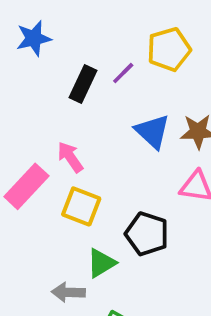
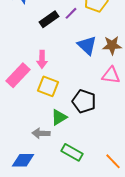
black rectangle: (83, 84) -> (49, 19), turned 30
pink arrow: (70, 157) -> (42, 59), turned -144

